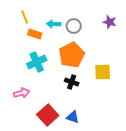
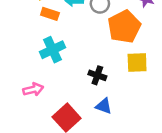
orange pentagon: (72, 55) -> (124, 27), moved
blue triangle: (73, 117) -> (104, 106), moved

